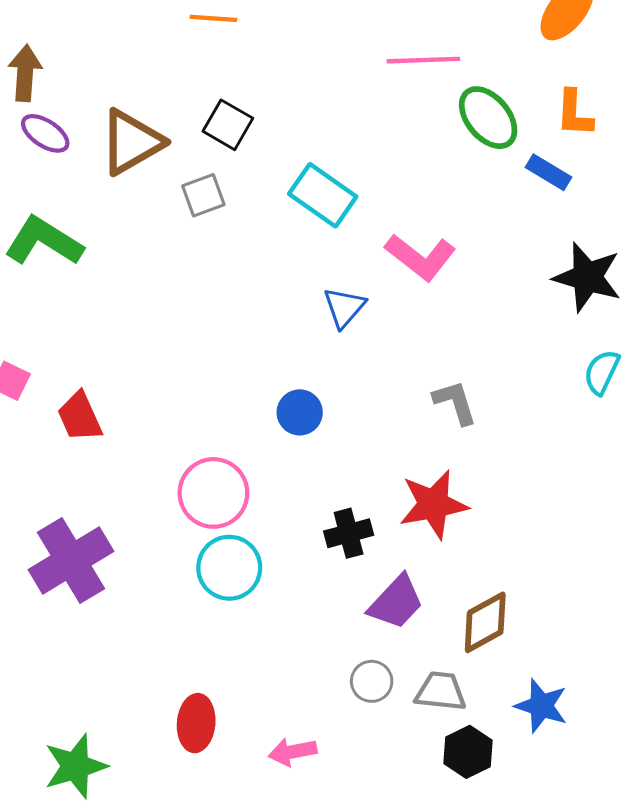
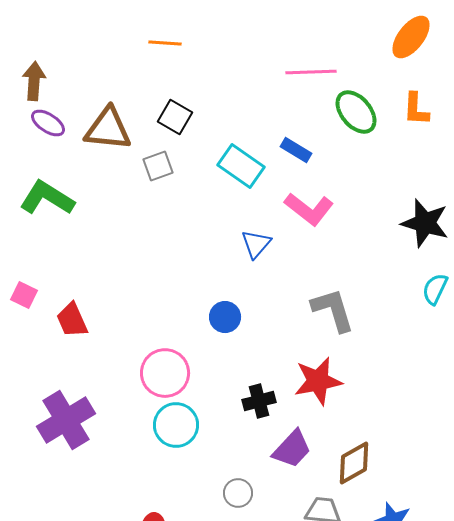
brown triangle: (131, 142) -> (108, 129), turned 36
blue rectangle: (548, 172) -> (296, 150), moved
gray L-shape: (455, 402) -> (333, 310), size x1.4
gray circle: (372, 681) -> (238, 493), moved

